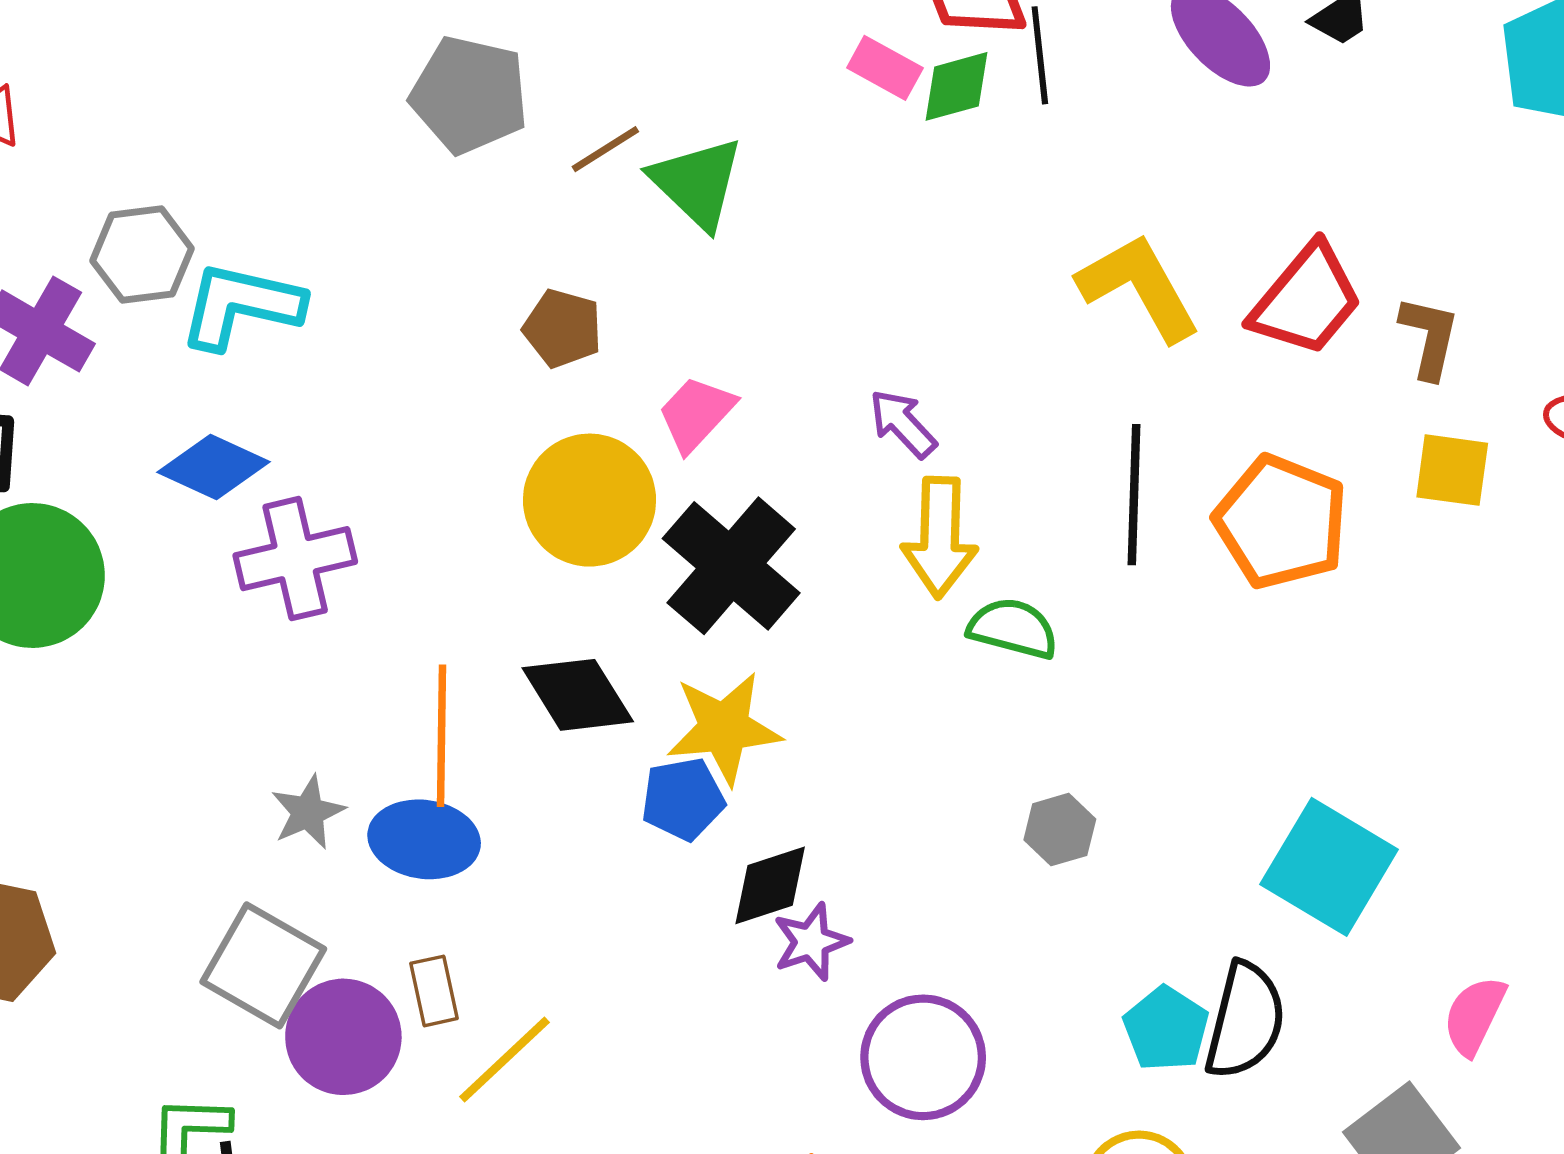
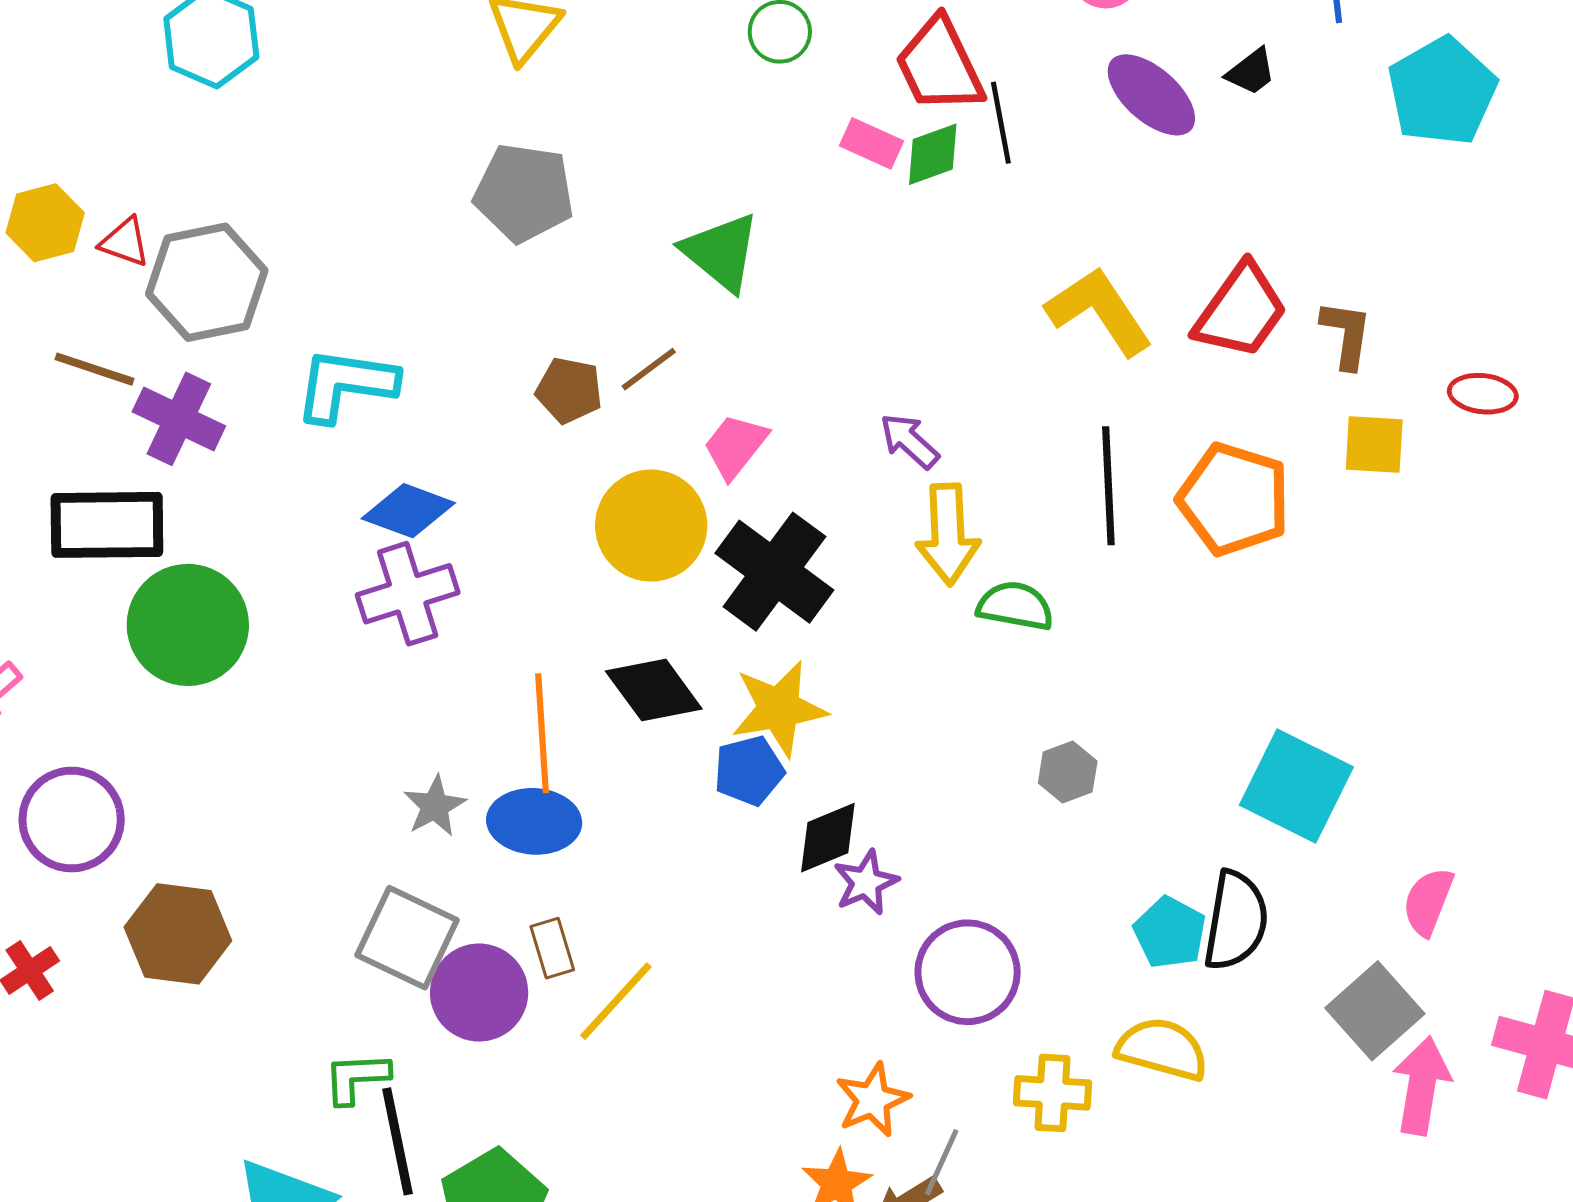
brown line: (605, 149) -> (649, 369), moved
gray hexagon: (142, 255) -> (207, 282), moved, size x1.4
brown pentagon: (563, 328) -> (569, 390), moved
blue diamond: (214, 467) -> (408, 511), moved

